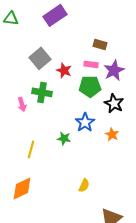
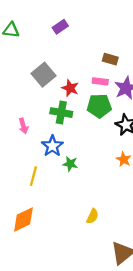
purple rectangle: (55, 15) -> (60, 27), size x0.6
green cross: (42, 92) -> (61, 113), moved
blue star: (85, 122) -> (52, 146), moved

